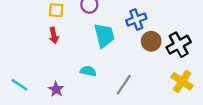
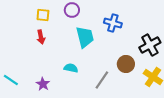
blue cross: (136, 19) -> (113, 23), turned 36
brown circle: (151, 41) -> (126, 64), moved

